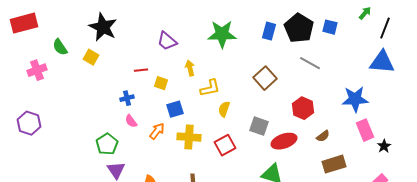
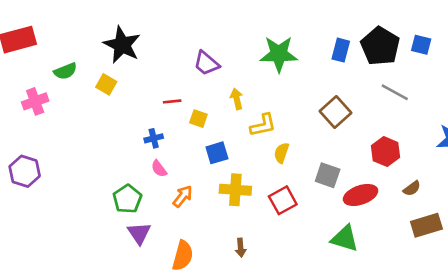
green semicircle: (60, 47) -> (65, 71), turned -78
orange arrow: (157, 131) -> (183, 196), moved

